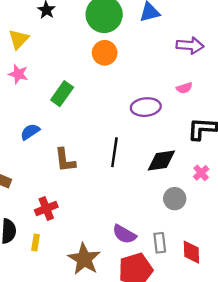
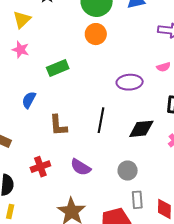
green rectangle: (62, 94) -> (58, 68), turned 30
blue semicircle: (30, 132) -> (29, 100), turned -30
gray circle: (175, 199) -> (128, 171), moved
purple semicircle: (124, 234) -> (81, 167), moved
yellow rectangle: (35, 242) -> (10, 211), moved

